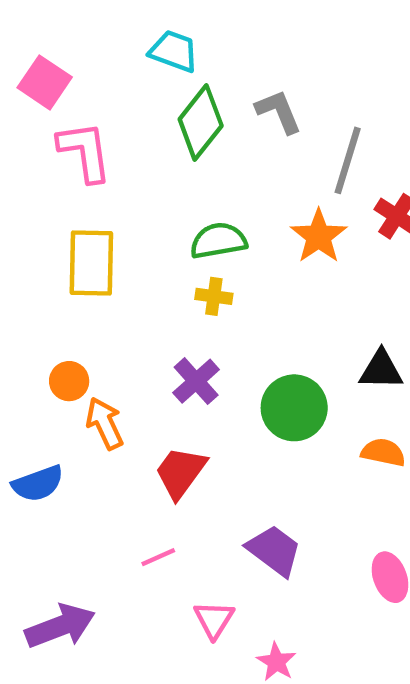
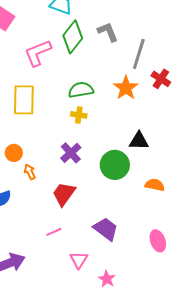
pink L-shape: (85, 152) -> (38, 53), moved, turned -104
black triangle: (381, 370) -> (139, 141), moved
orange arrow: (105, 423) -> (30, 172), size x0.7

